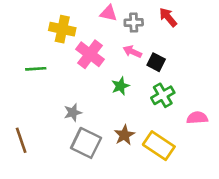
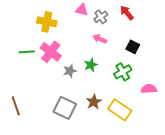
gray cross: (134, 22) -> (101, 17), turned -32
pink cross: (90, 54) -> (51, 52), moved
black square: (156, 62) -> (133, 47), moved
gray star: (73, 112) -> (70, 71), moved

